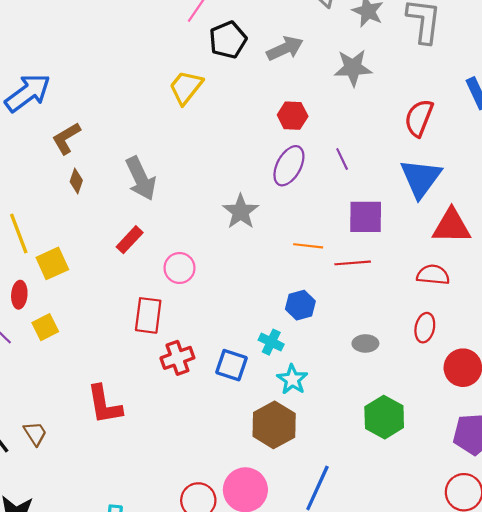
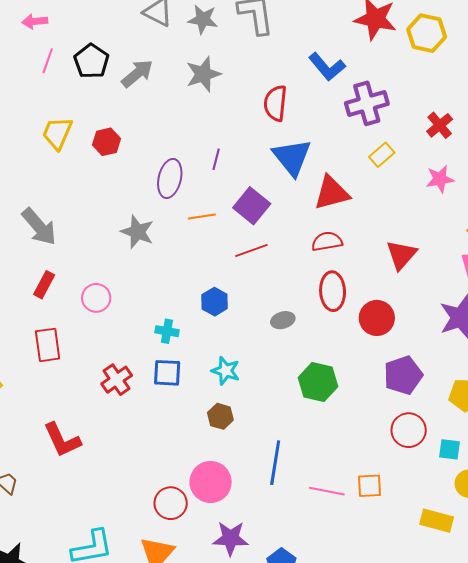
black pentagon: (228, 40) -> (91, 61), moved
red hexagon: (293, 116) -> (107, 142), moved
purple line: (342, 159) -> (216, 159), turned 55
purple square: (366, 217) -> (252, 206), turned -36
orange line: (308, 246) -> (202, 217), moved
red rectangle: (148, 315) -> (48, 345), moved
red ellipse: (425, 328) -> (333, 291), size x1.4
cyan cross: (271, 342) -> (167, 331), moved
brown hexagon: (274, 425) -> (220, 416), size x0.6

